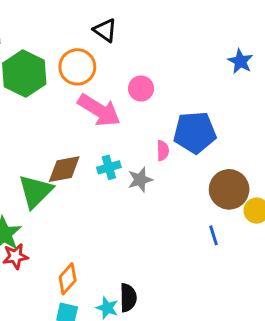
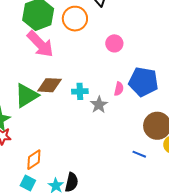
pink arrow: (99, 110) -> (40, 44), moved
gray star: (140, 180) -> (99, 105), turned -30
blue line: (213, 235) -> (139, 154), turned -64

